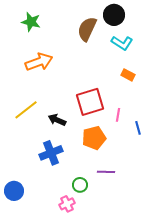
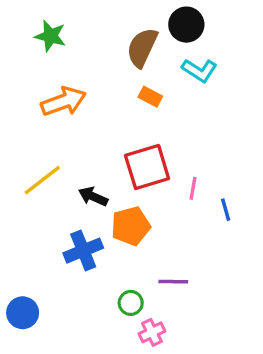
orange rectangle: (128, 75) -> (150, 97), moved
orange pentagon: (94, 138) -> (131, 226), moved
pink cross: (67, 204) -> (152, 332), moved

